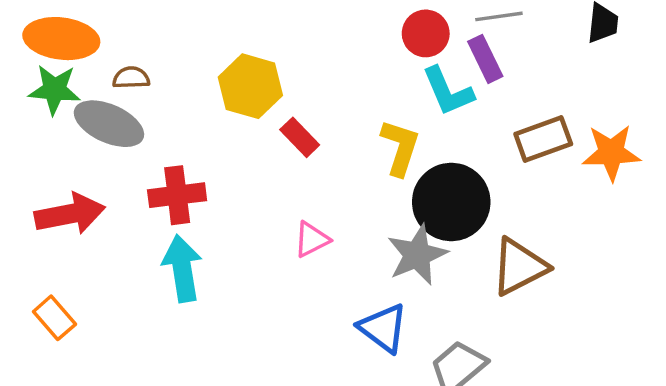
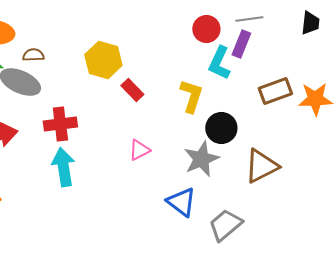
purple rectangle: (485, 59) -> (241, 44), turned 48
cyan L-shape: (448, 91) -> (219, 63), turned 48
black circle: (451, 202) -> (221, 128), size x0.7

